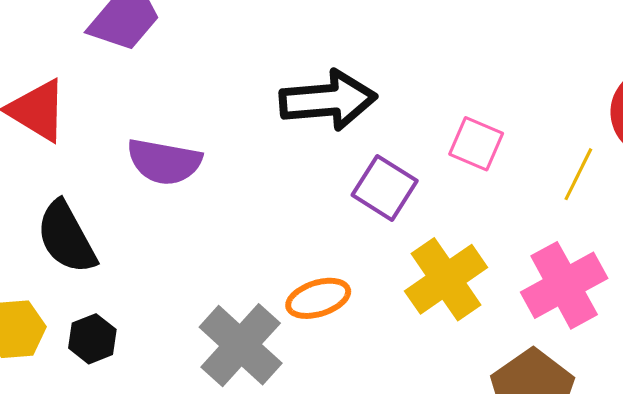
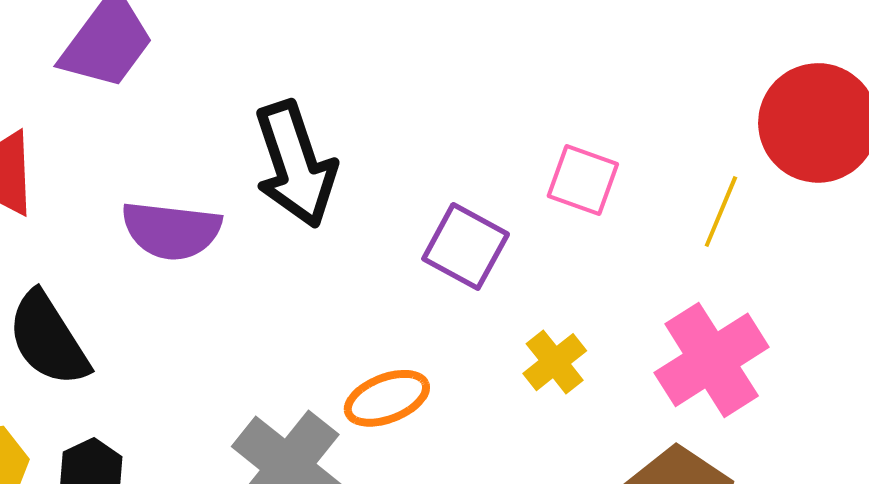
black arrow: (328, 100) -> (295, 164), moved, turned 80
yellow cross: (446, 279) -> (555, 362), size x0.6

